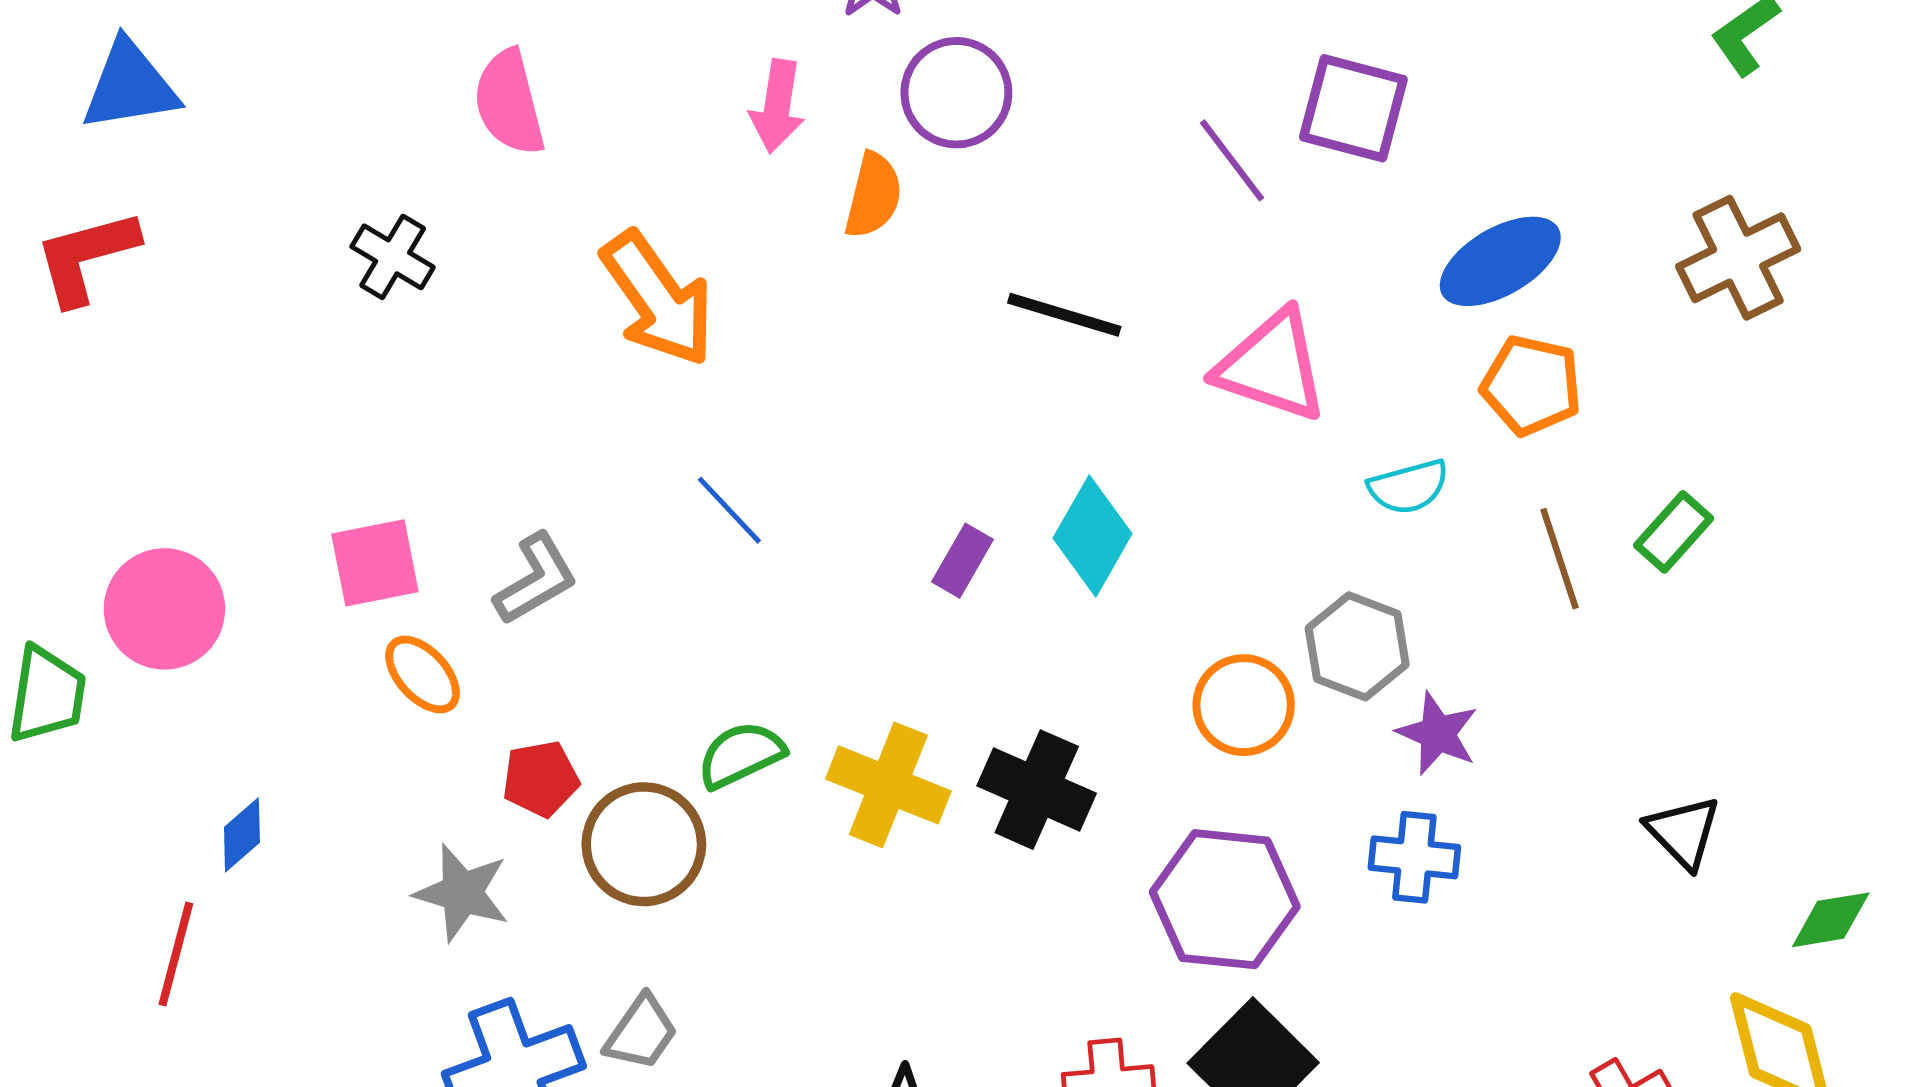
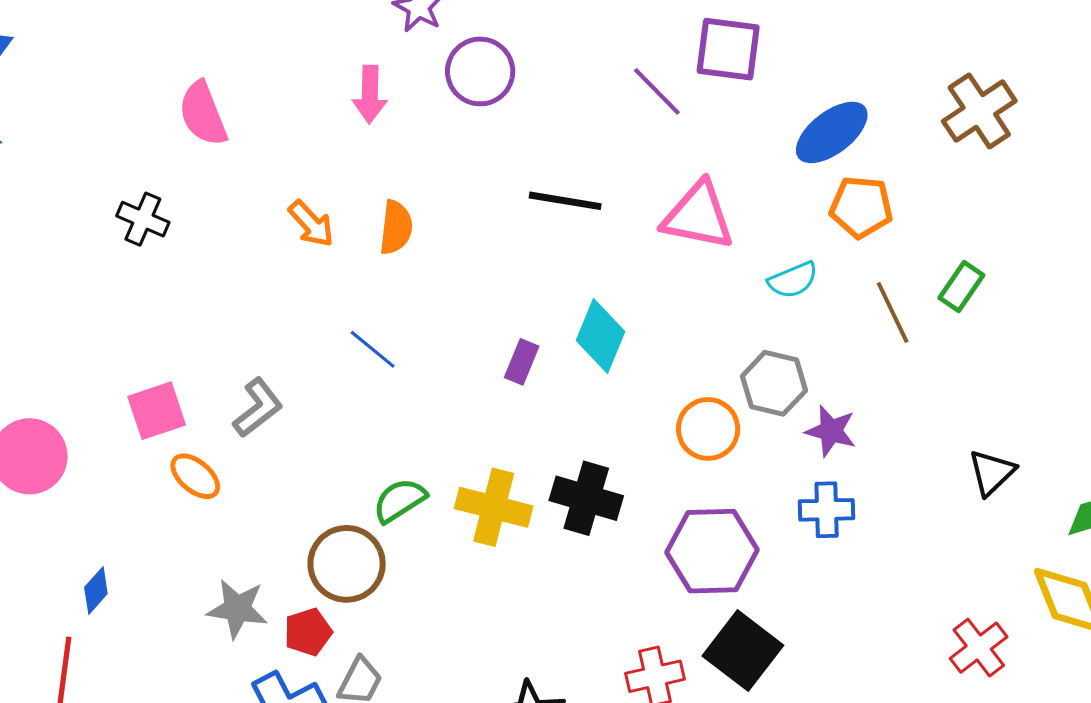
orange semicircle: (873, 195) -> (396, 227), moved
orange arrow: (658, 299) -> (311, 224), size x0.6
red pentagon: (541, 779) -> (308, 632), moved
black triangle: (1683, 832) -> (992, 472), turned 38

